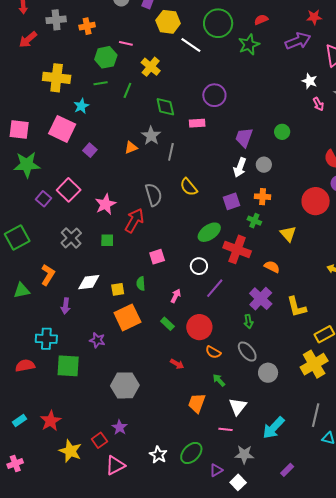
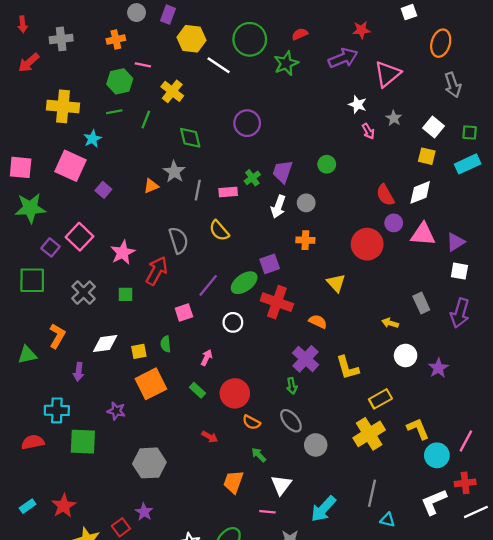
orange cross: (87, 26) -> (116, 40), moved
pink rectangle: (197, 123) -> (228, 192), moved
purple square: (232, 201) -> (270, 264), moved
green cross: (254, 221) -> (252, 178), moved, turned 32
green square: (17, 238) -> (32, 280), moved, turned 30
purple line: (215, 288) -> (208, 285), moved

